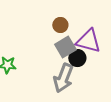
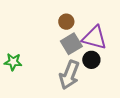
black circle: (77, 58) -> (91, 60), moved

